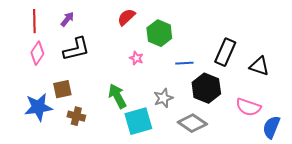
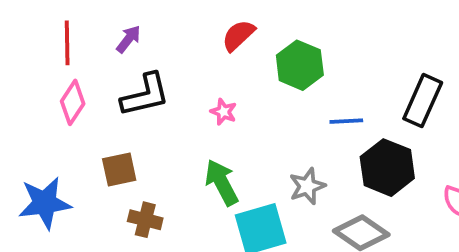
pink star: (136, 58) -> (223, 112), moved
blue star: (38, 107) -> (45, 203), moved

